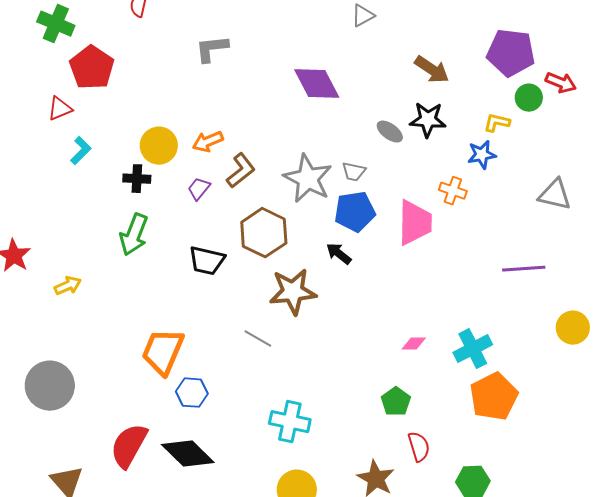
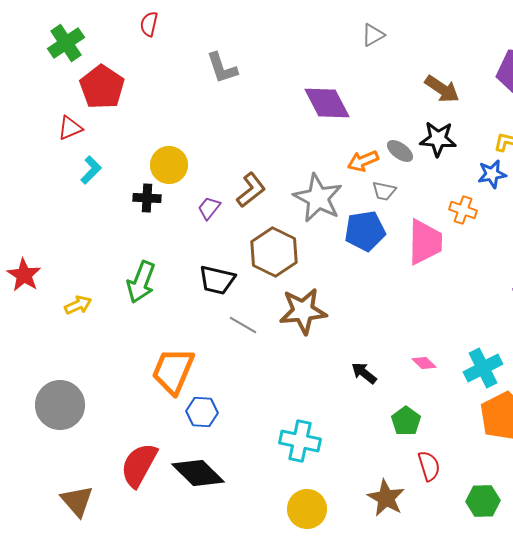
green cross: (56, 24) -> (66, 43), turned 33
gray L-shape: (212, 49) -> (222, 68), turned -102
orange arrow: (208, 142) -> (363, 161), moved
gray trapezoid: (354, 172) -> (384, 191), moved
green arrow: (134, 235) -> (141, 282), moved
black arrow: (339, 254) -> (364, 373), moved
gray line: (258, 339) -> (243, 325), moved
pink diamond: (414, 344) -> (424, 363), turned 45

